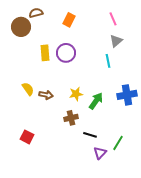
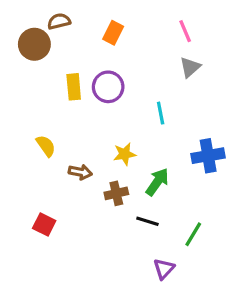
cyan line: (108, 61) -> (161, 113), moved
brown arrow: (46, 95) -> (80, 172), moved
green arrow: (96, 101) -> (157, 182), moved
purple triangle: (100, 153) -> (164, 269), moved

